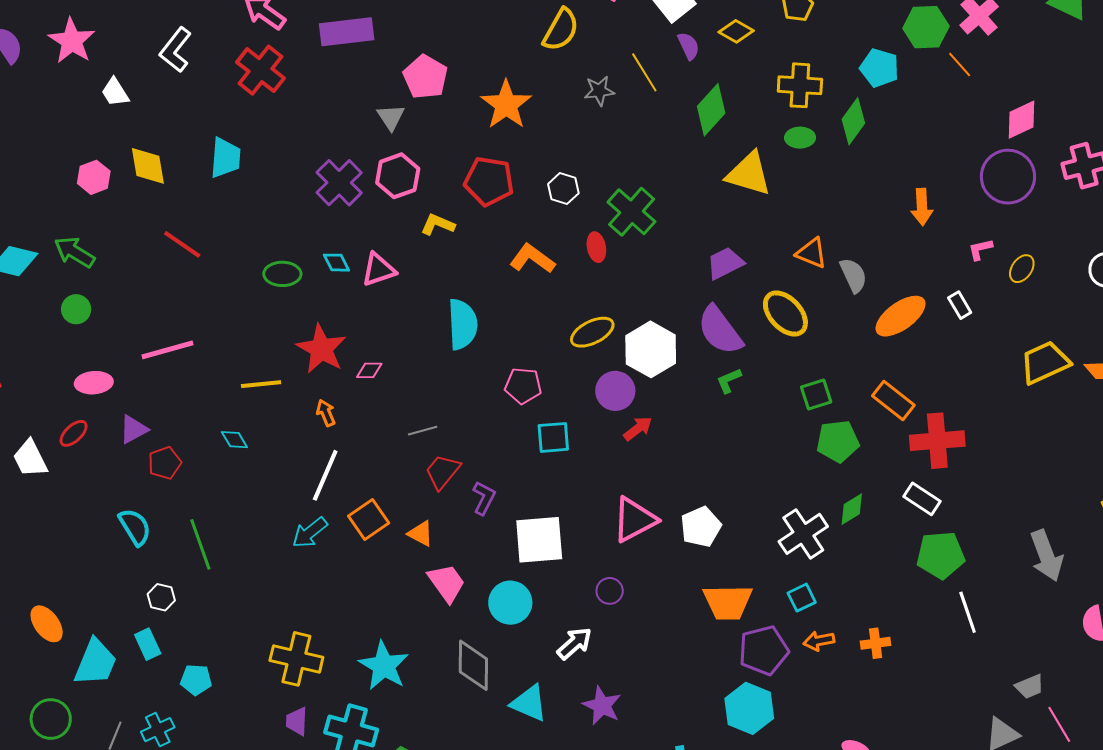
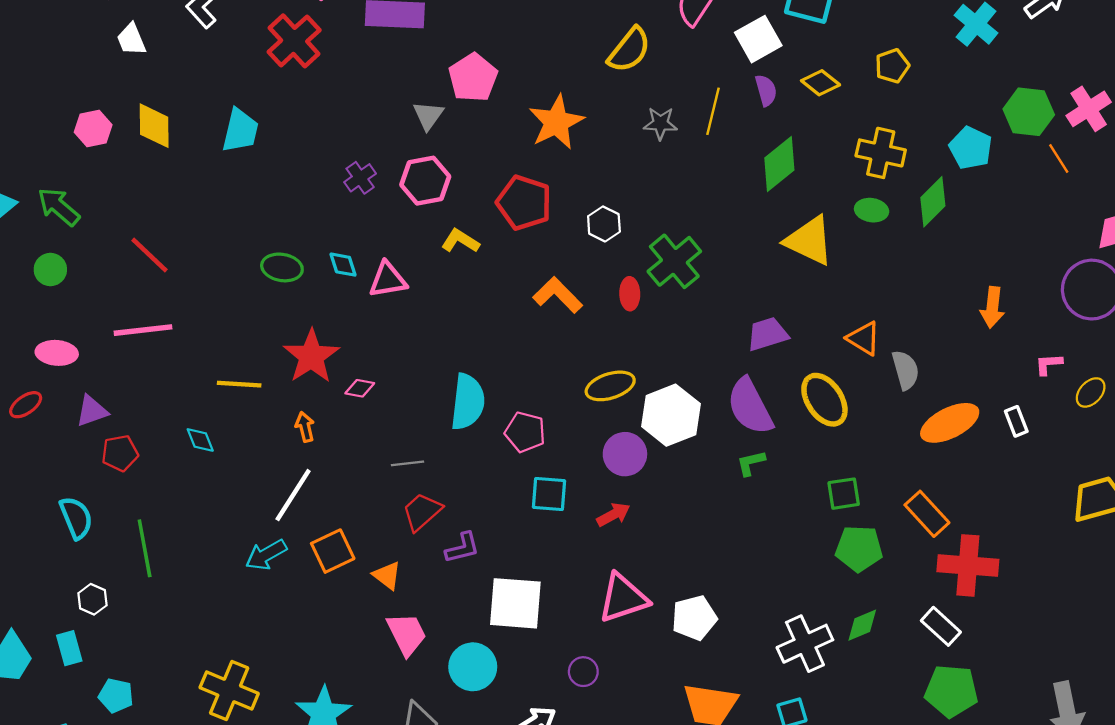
yellow line: (644, 72) -> (713, 111), turned 36
purple cross: (339, 183) -> (360, 178), size x0.6
red line: (182, 244) -> (150, 255), moved
cyan semicircle: (462, 324) -> (468, 402), moved
red arrow: (638, 429) -> (613, 515), moved
purple L-shape: (484, 498) -> (462, 548), turned 40

